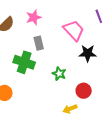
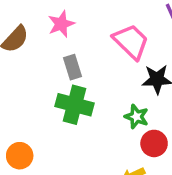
green cross: (24, 62) -> (74, 105), moved
green star: (59, 74) -> (136, 117), moved

